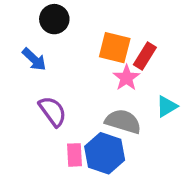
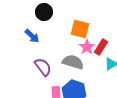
red rectangle: (145, 56) -> (101, 47), moved
gray semicircle: (123, 121) -> (73, 62), moved

